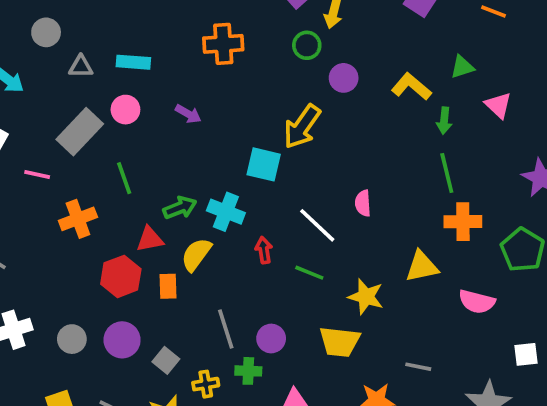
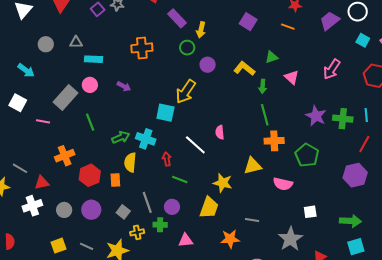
gray triangle: (81, 67) -> (76, 42), moved
orange cross: (78, 219) -> (65, 156), moved
red triangle: (150, 239) -> (42, 183), moved
yellow semicircle: (196, 254) -> (130, 162), turned -30
green line: (309, 273) -> (180, 179), moved
yellow trapezoid: (340, 342) -> (209, 208), turned -75
gray square: (166, 360) -> (123, 212), moved

